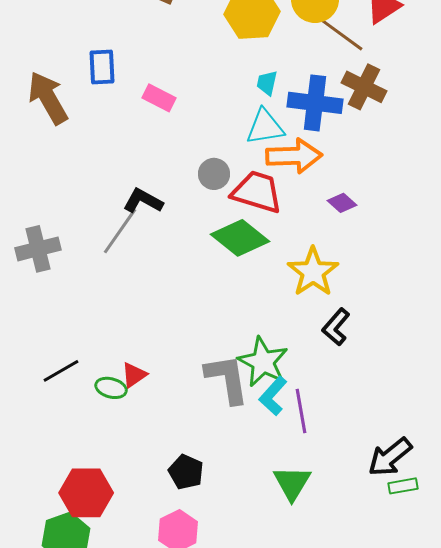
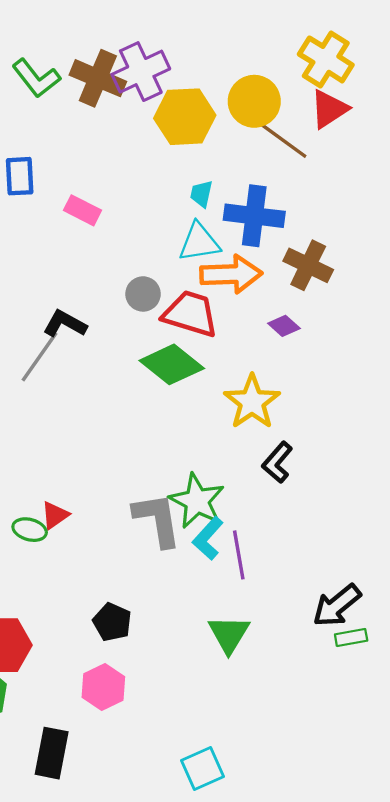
brown cross: (364, 87) -> (308, 265), moved

